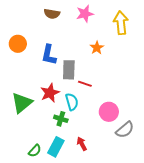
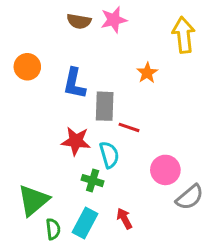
pink star: (85, 14) -> (114, 20), moved
red star: (50, 93) -> (76, 141), turned 30
green triangle: (22, 103) -> (33, 200), moved
green semicircle: (35, 151) -> (53, 229), turned -48

